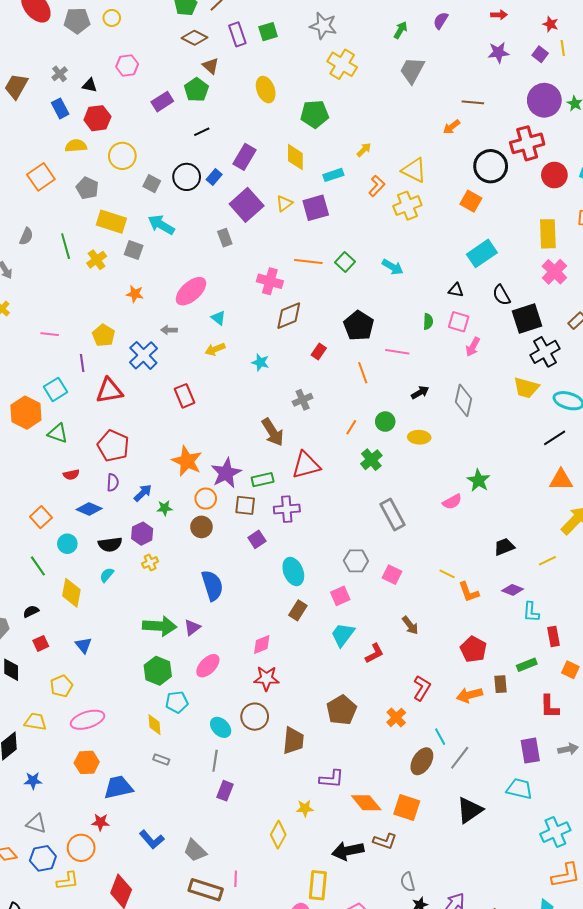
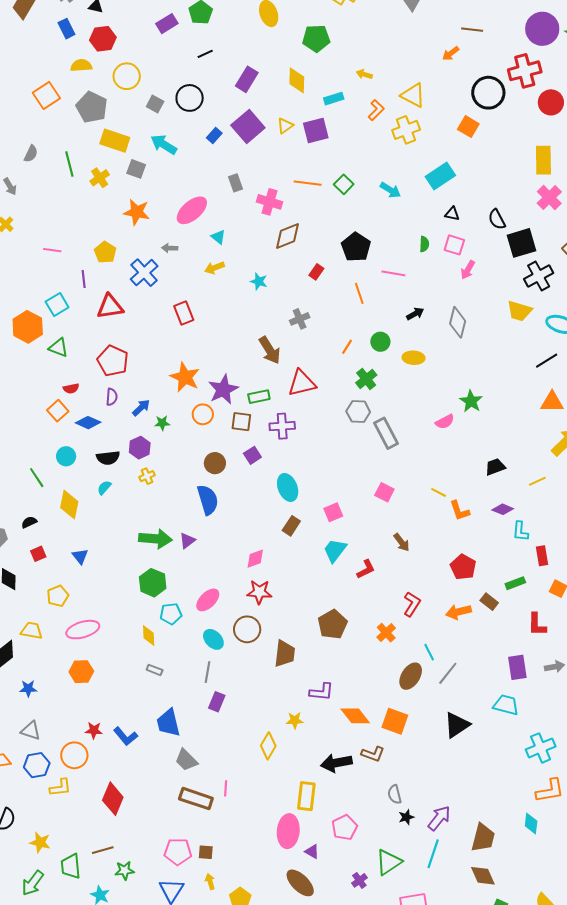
yellow arrow: (364, 150) -> (364, 74), turned -119
blue rectangle: (214, 177) -> (214, 136), moved
gray pentagon: (87, 188) -> (92, 107), size x1.4
gray rectangle: (225, 238) -> (236, 183), moved
cyan rectangle: (482, 253) -> (440, 176), moved
orange star: (135, 294) -> (137, 212), size x1.5
orange square: (41, 517) -> (58, 411), moved
brown circle: (201, 527) -> (215, 463), moved
gray hexagon: (356, 561) -> (358, 412), moved
pink ellipse: (208, 666) -> (208, 600), moved
brown rectangle: (500, 684) -> (489, 602), turned -48
blue trapezoid: (118, 787) -> (168, 723), moved, turned -92
blue L-shape: (152, 840) -> (126, 736), moved

